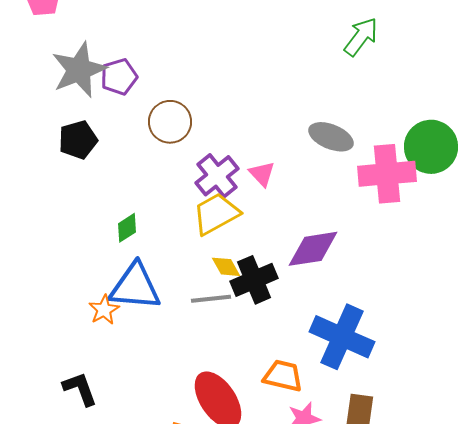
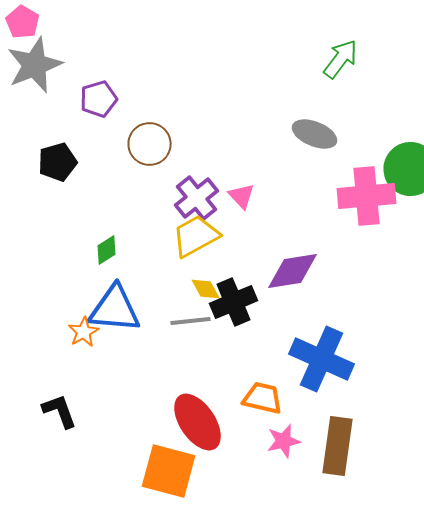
gray star: (79, 70) -> (35, 65), moved
gray ellipse: (331, 137) -> (315, 134), moved

